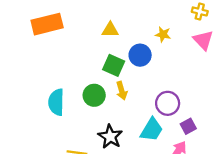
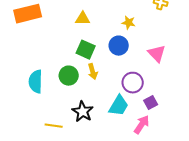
pink triangle: (203, 40) -> (157, 54), moved
blue circle: (140, 55) -> (119, 46), moved

